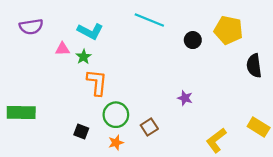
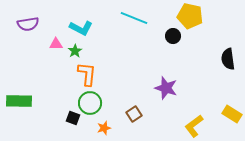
yellow pentagon: (228, 30) -> (190, 16), moved
purple star: (185, 98) -> (166, 88), size x1.6
green circle: (116, 115) -> (90, 103), moved

